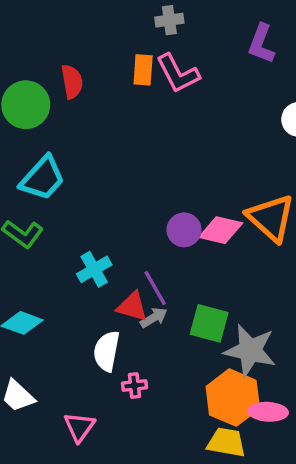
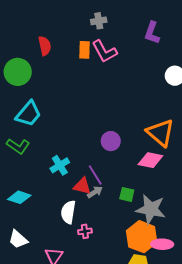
red semicircle: (72, 82) -> (45, 46), moved
pink diamond: (221, 230) -> (150, 160), moved
green square: (209, 323) -> (127, 194), size x0.7

